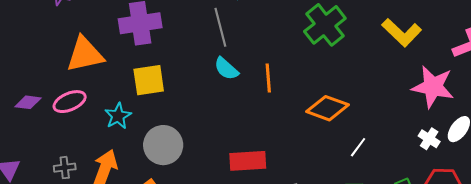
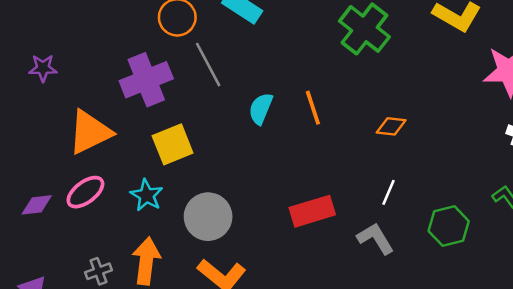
gray line: (220, 27) -> (208, 65), moved
cyan semicircle: (226, 69) -> (261, 109), turned 84
orange diamond: (327, 108) -> (391, 126), size x0.6
white line: (358, 147) -> (388, 192), moved

